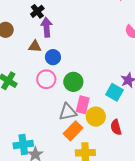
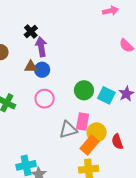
blue circle: (53, 57) -> (42, 70), moved
green circle: (73, 82) -> (84, 90), moved
cyan square: (114, 92) -> (106, 95), moved
orange rectangle: (73, 131) -> (90, 145), moved

